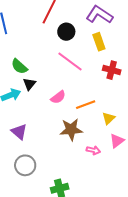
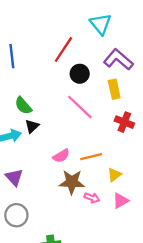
pink semicircle: (58, 97) -> (61, 156), moved
pink arrow: (93, 150) -> (92, 198), moved

